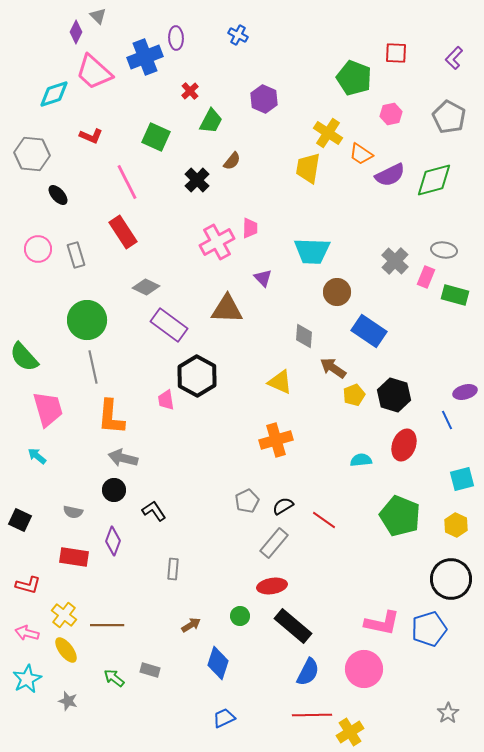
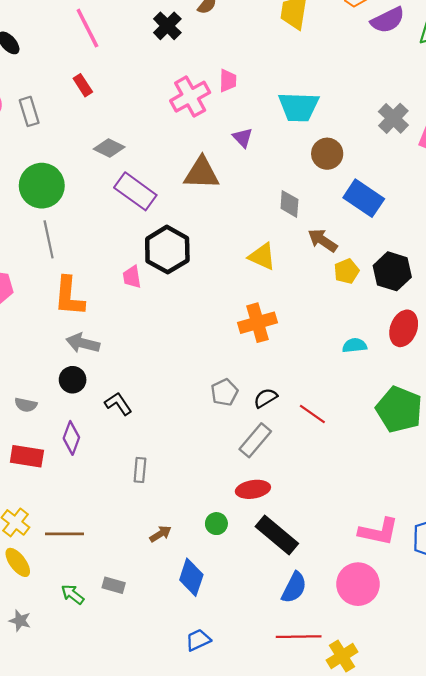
red rectangle: (123, 232) -> (83, 85), size x0.6

